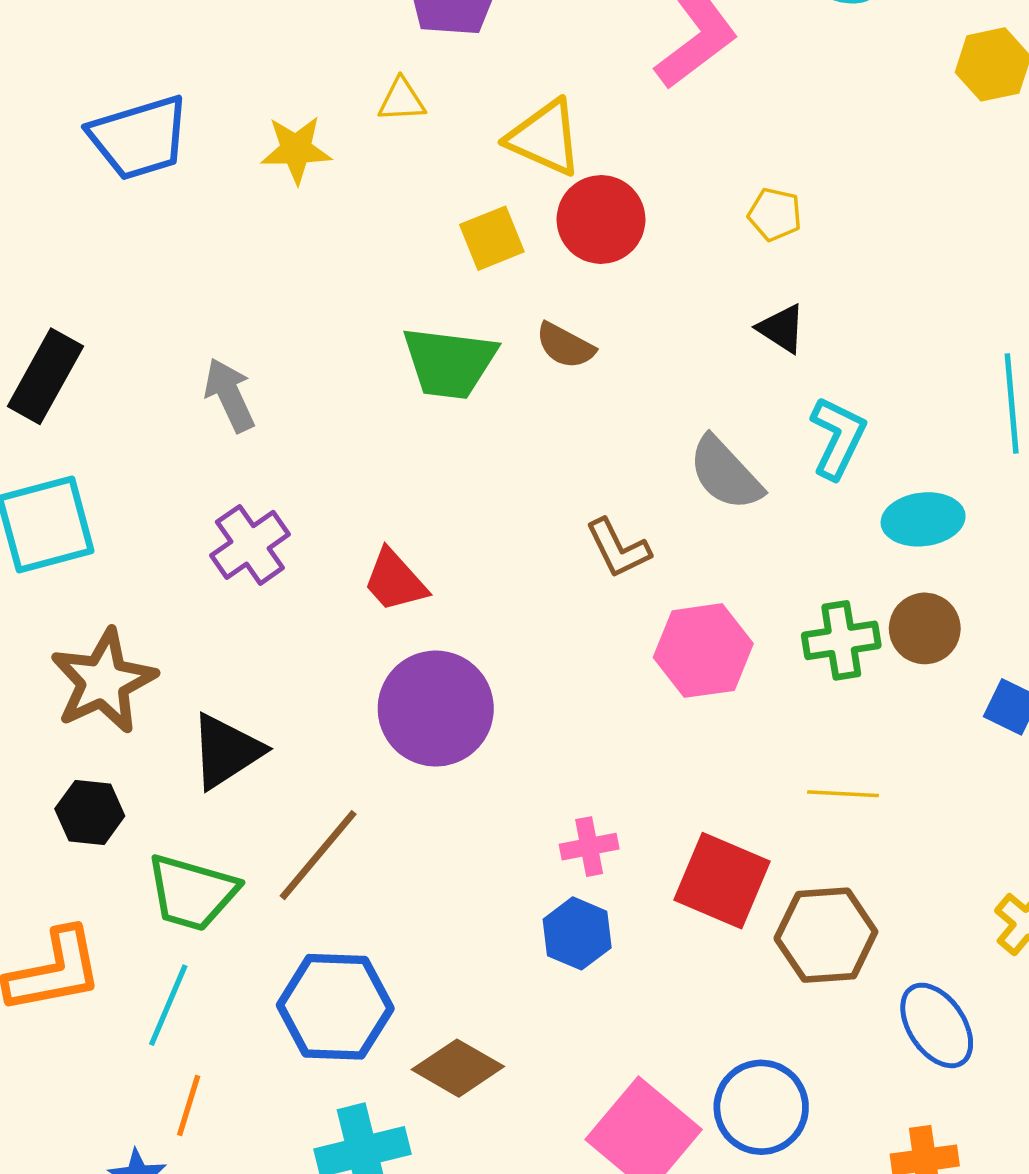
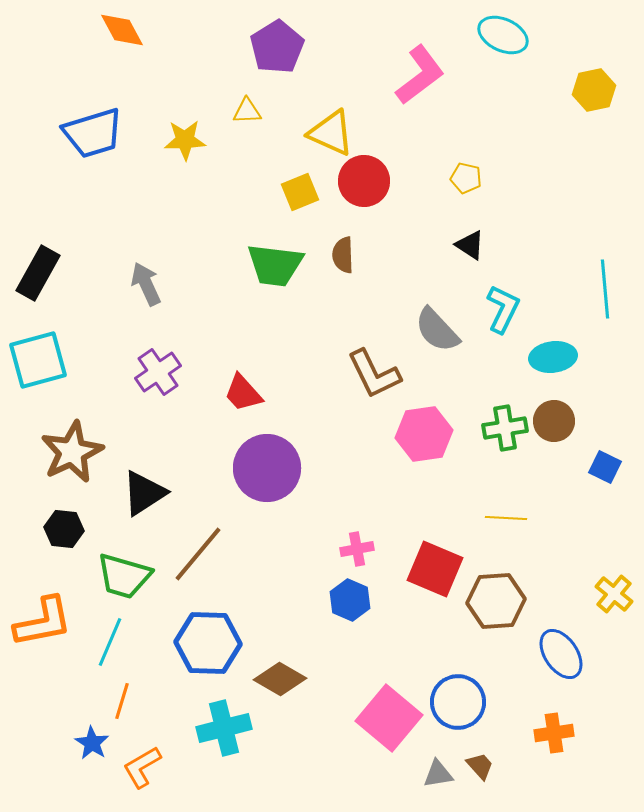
brown semicircle: (565, 346) -> (343, 255), turned 60
brown L-shape: (618, 548) -> (374, 374), size x1.4

